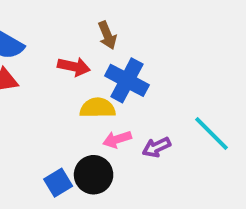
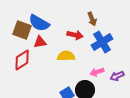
blue cross: (127, 80) -> (102, 42), turned 30
yellow semicircle: (97, 108) -> (66, 56), moved

